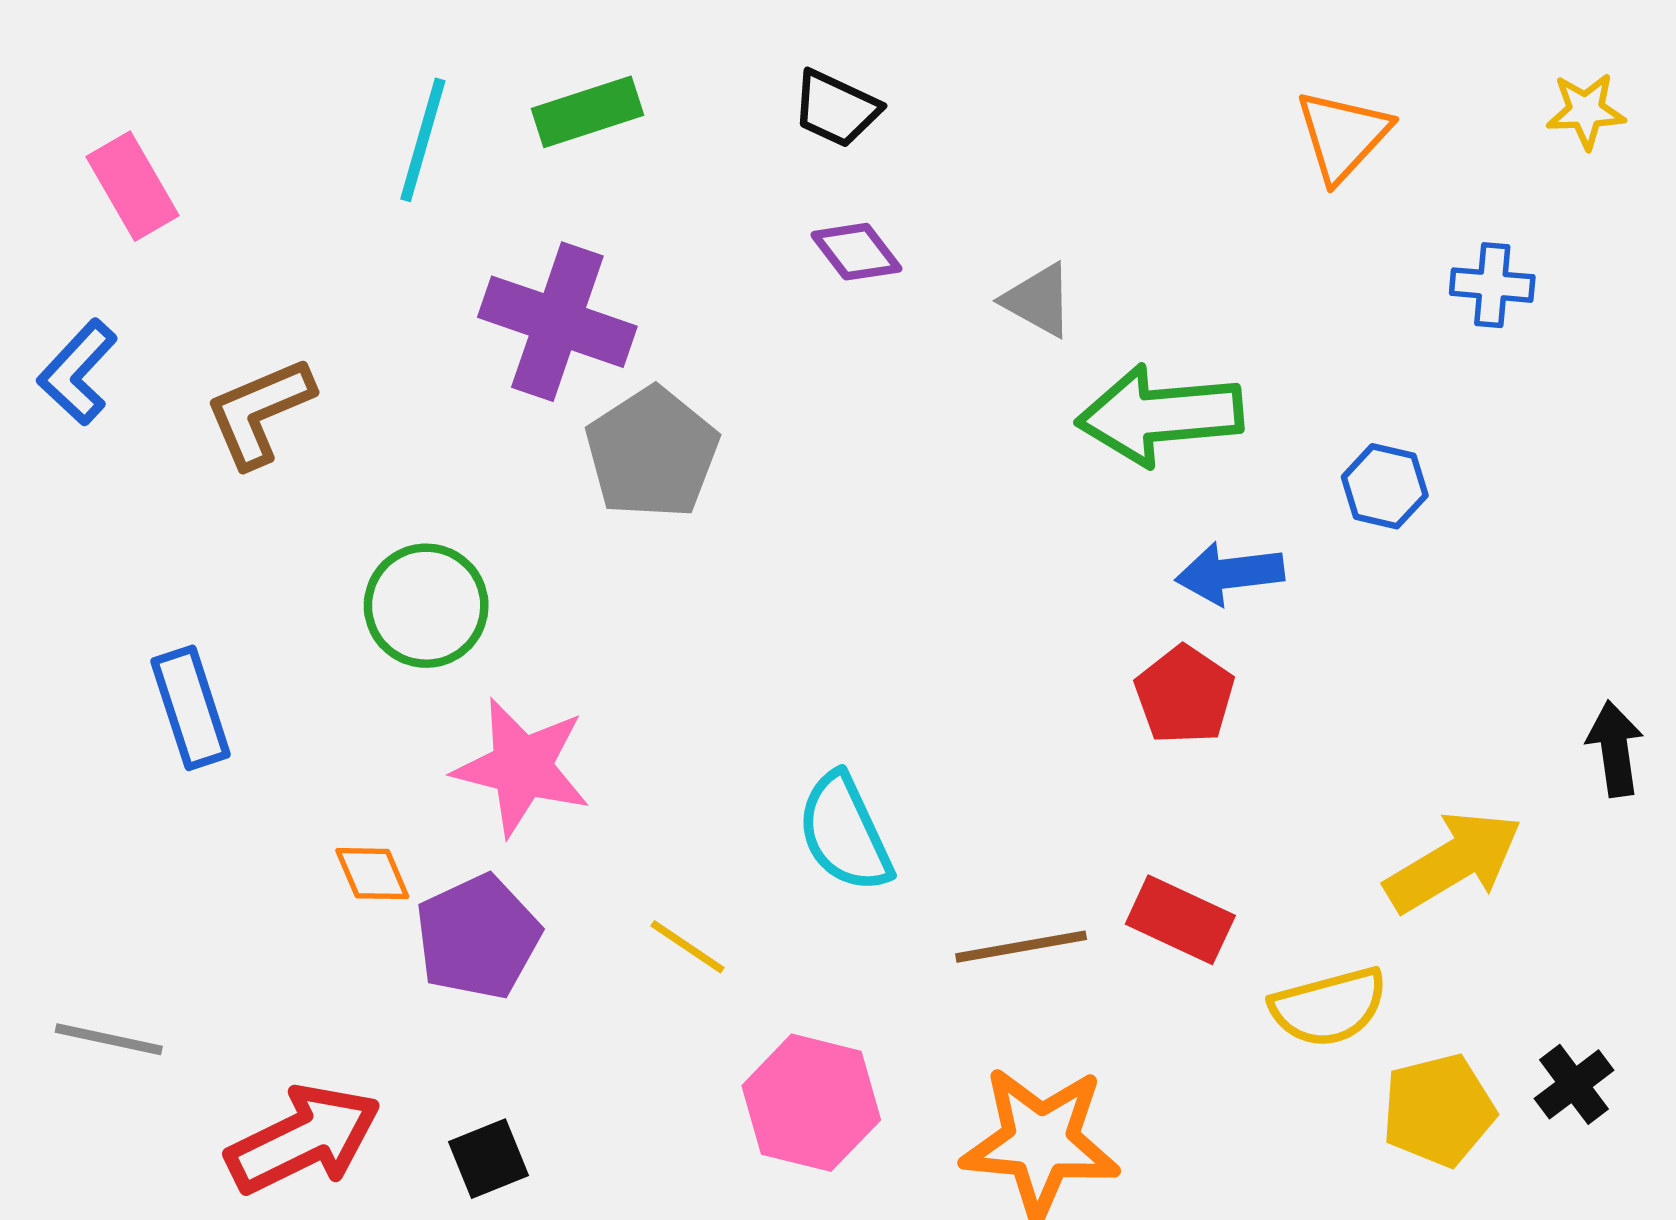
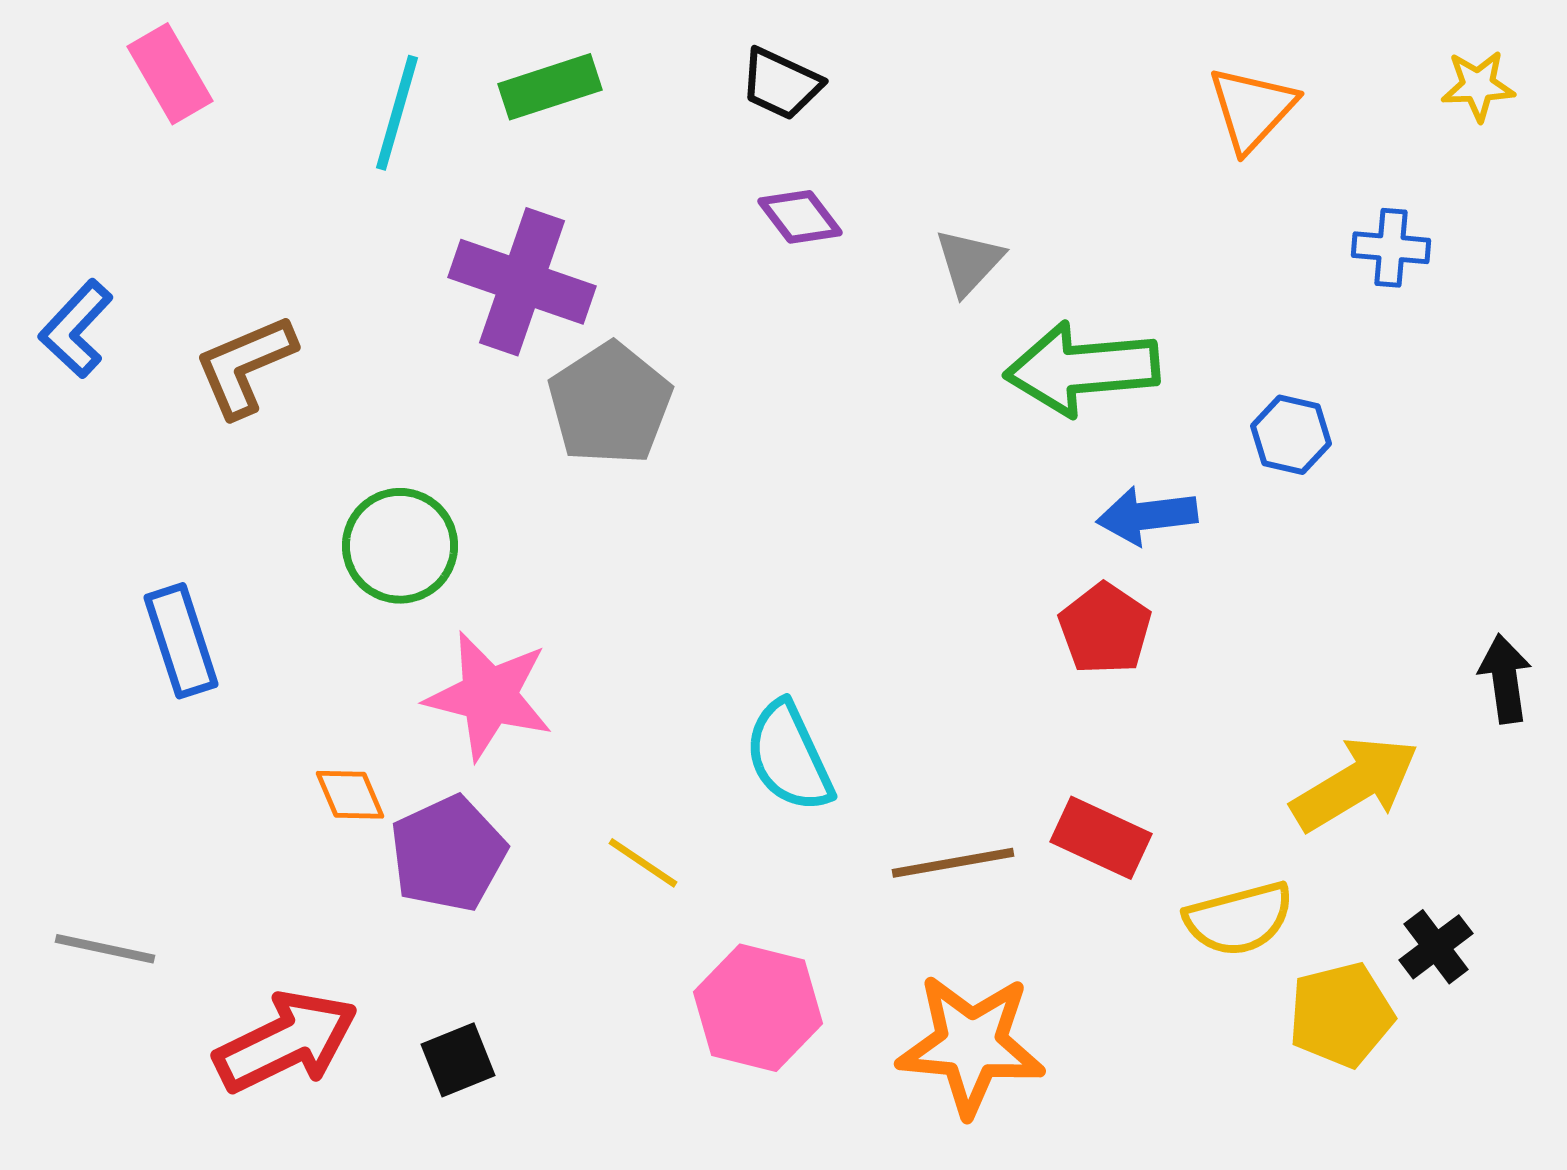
pink rectangle: (132, 186) -> (170, 74), moved
gray triangle: (1038, 300) -> (969, 262), turned 44
black cross: (1574, 1084) -> (1436, 947), moved

